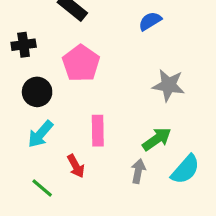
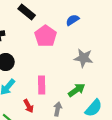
pink pentagon: (81, 63) -> (46, 36), moved
gray arrow: (138, 171) -> (58, 109), moved

